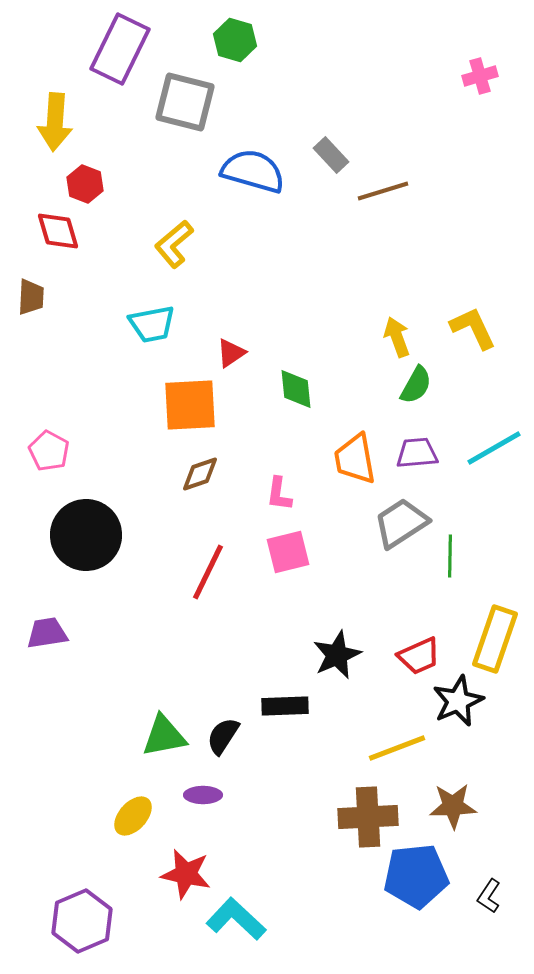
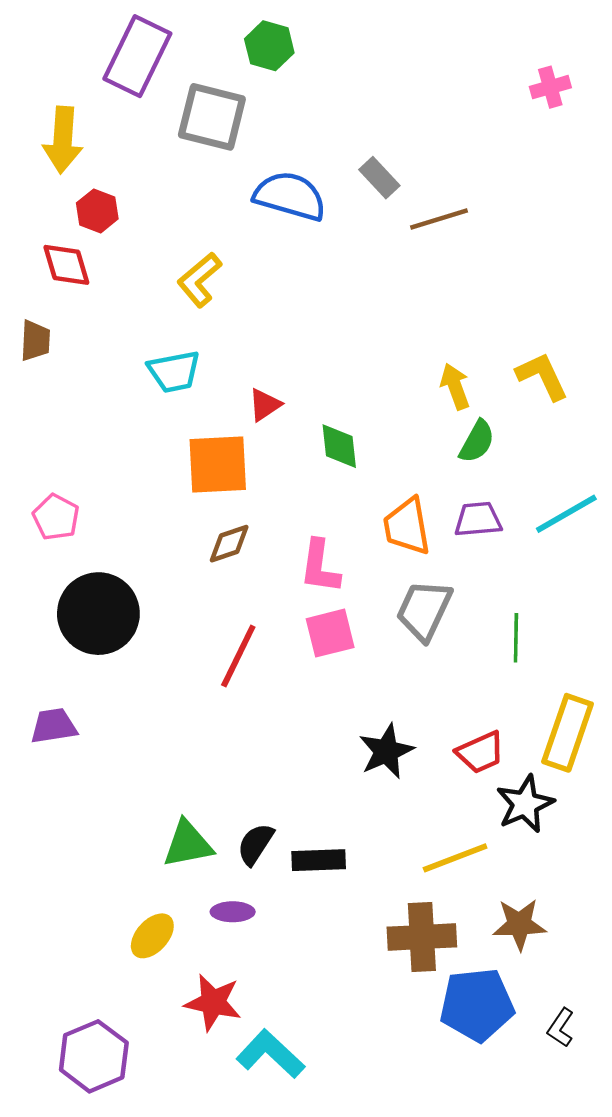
pink L-shape: (279, 494) -> (320, 567), size x1.4
gray trapezoid: (401, 523) -> (424, 610), moved, turned -32
black rectangle: (285, 706) -> (319, 860), moved

